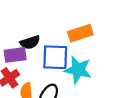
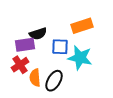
blue square: (55, 57) -> (60, 47), size x0.7

